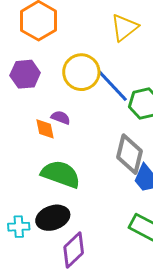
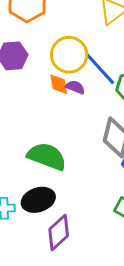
purple semicircle: (61, 118) -> (75, 87), moved
orange diamond: (45, 129) -> (59, 84), moved

